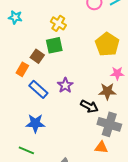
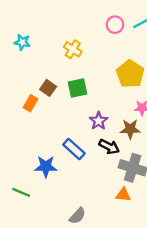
green square: (54, 45) -> (77, 88), moved
purple star: (65, 85) -> (99, 121), moved
blue rectangle: (38, 89) -> (74, 149), moved
green line: (26, 150) -> (21, 192), moved

